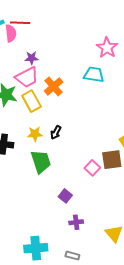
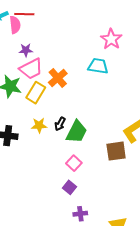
purple star: (32, 58) -> (26, 50), moved
yellow rectangle: (32, 101) -> (36, 93), turned 60
green trapezoid: (41, 162) -> (77, 132), moved, turned 45
pink square: (92, 168) -> (74, 163), moved

